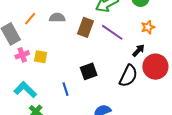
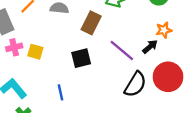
purple line: (112, 32) -> (122, 51), moved
black arrow: (138, 50) -> (150, 47), moved
black square: (89, 71) -> (81, 58), moved

